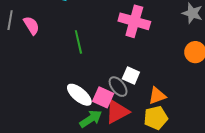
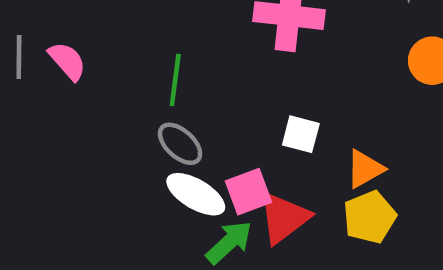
green line: (78, 42) -> (175, 80), turned 30
gray ellipse: (118, 87) -> (180, 144), moved
pink square: (103, 97) -> (248, 192), turned -35

